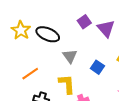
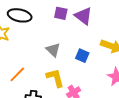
purple square: (84, 22) -> (61, 13), turned -32
black ellipse: (48, 34) -> (20, 15), moved

